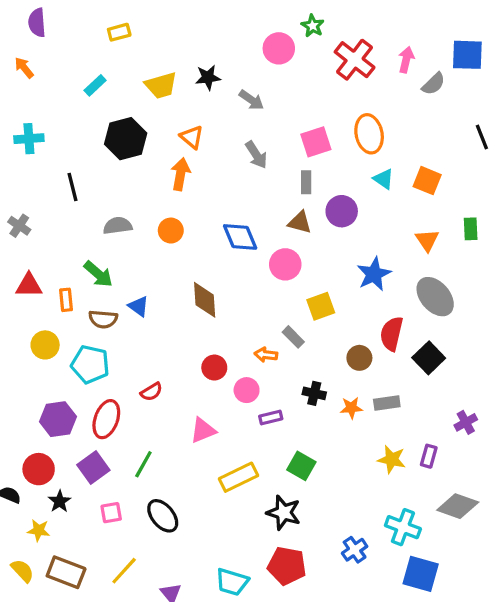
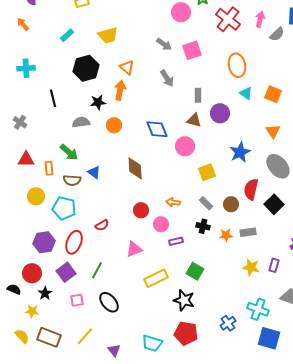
black star: (208, 77) -> (98, 102), moved
pink square: (316, 142) -> (192, 50), moved
gray rectangle: (293, 337) -> (206, 203), moved

